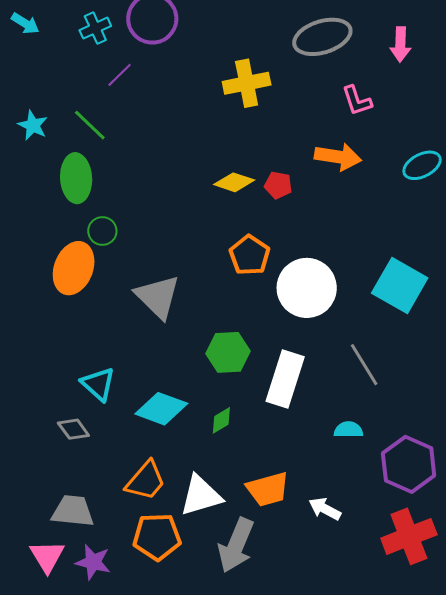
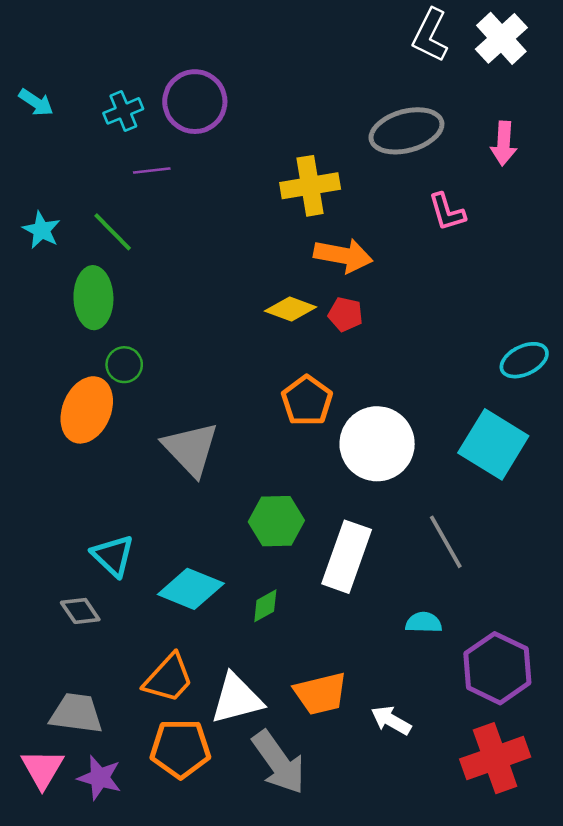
purple line: (120, 75) -> (152, 170), turned 36
orange arrow: (338, 157) -> (343, 255), moved
cyan ellipse: (422, 165) -> (524, 360), moved
gray arrow: (236, 545) -> (279, 762), turned -60

